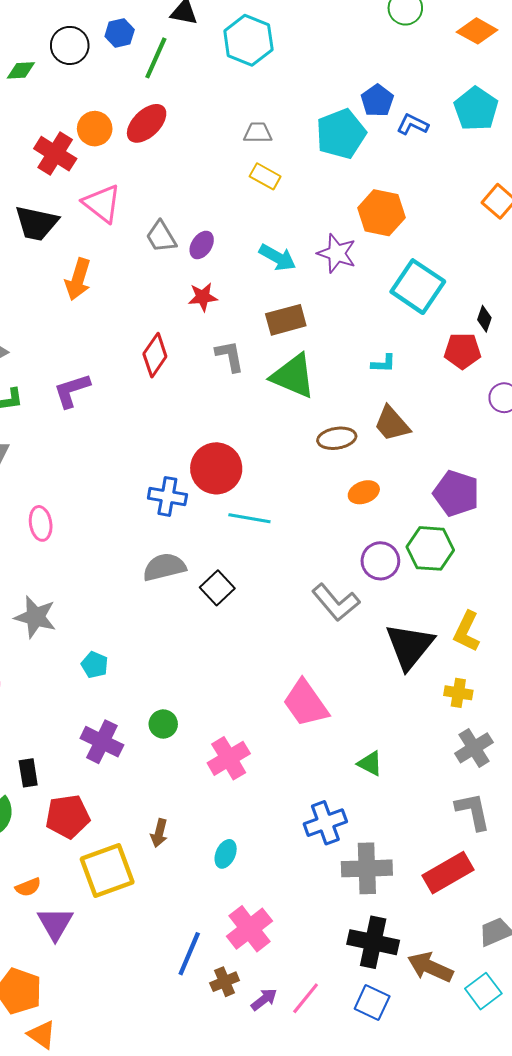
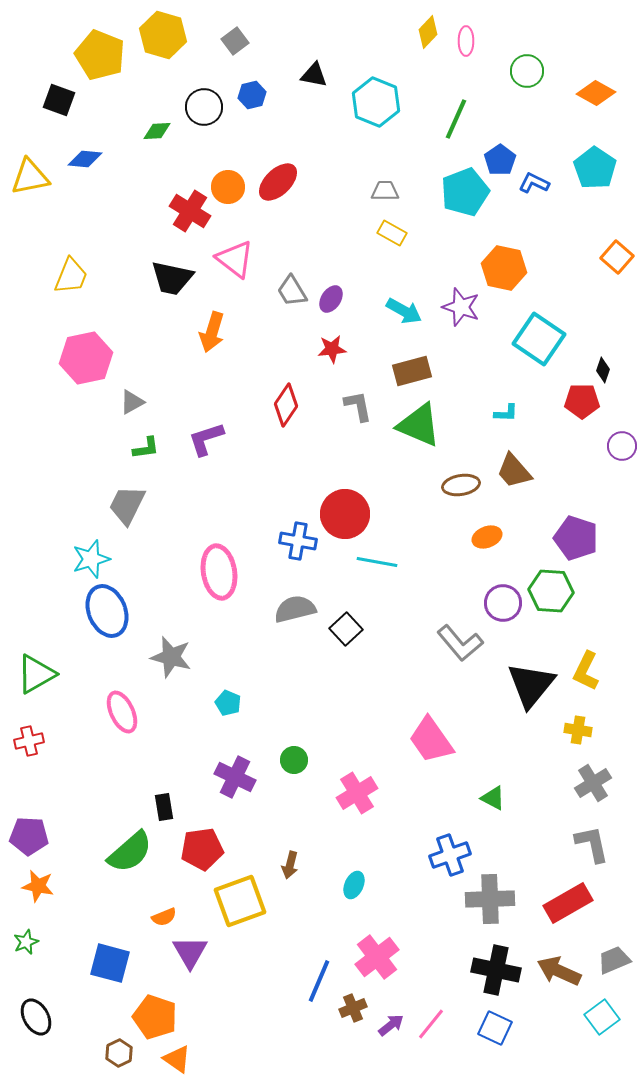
green line: (156, 58) -> (456, 119), moved
pink ellipse: (41, 523) -> (219, 572), moved, size x1.6
brown arrow: (430, 967) -> (559, 971), moved

